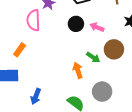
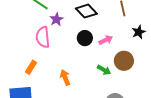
pink arrow: (97, 27) -> (106, 40), turned 136
orange arrow: (78, 70) -> (65, 77), moved

